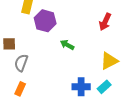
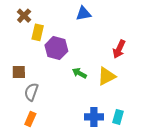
yellow triangle: (109, 61) -> (107, 76), moved
cyan rectangle: (104, 87) -> (118, 117), turned -32

